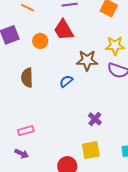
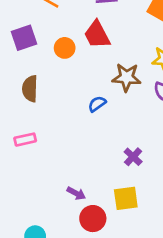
brown semicircle: (27, 78) -> (30, 89), moved
pink rectangle: (26, 131) -> (25, 140), moved
purple arrow: (22, 154) -> (76, 193), moved

